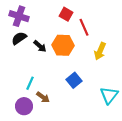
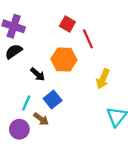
black arrow: (40, 46) -> (38, 74), moved
yellow arrow: (100, 51) -> (103, 79), moved
blue square: (74, 80) -> (53, 99), moved

